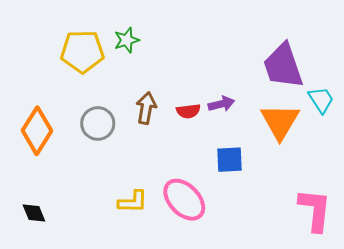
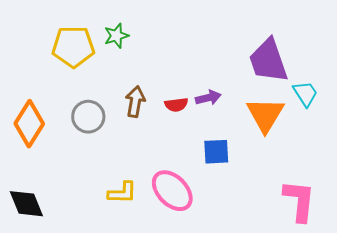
black diamond: (34, 213) -> (26, 204), size x1.5

